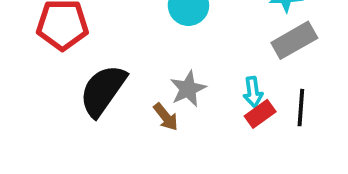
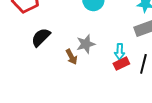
black semicircle: (103, 90) -> (41, 37), size x0.7

